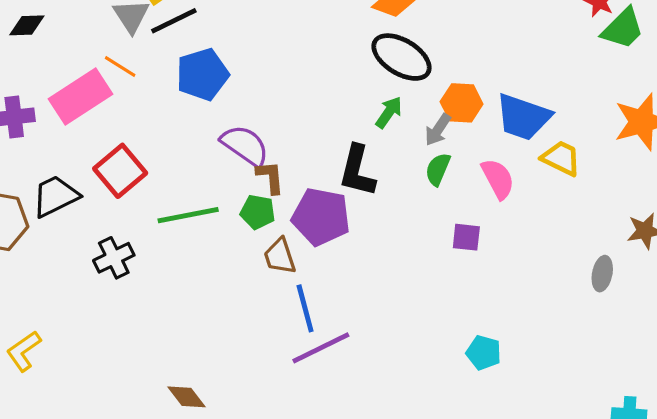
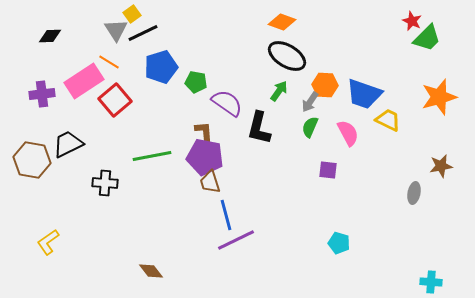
purple semicircle: (245, 146) -> (227, 103), moved
red square: (120, 171) -> (115, 100), moved
green pentagon: (258, 212) -> (196, 82), moved
purple pentagon: (321, 217) -> (205, 157), moved
black cross: (114, 258) -> (105, 183), turned 30

